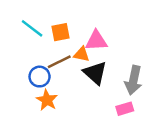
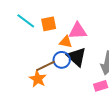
brown line: (59, 62) -> (46, 66), moved
blue circle: (40, 77) -> (62, 60), moved

